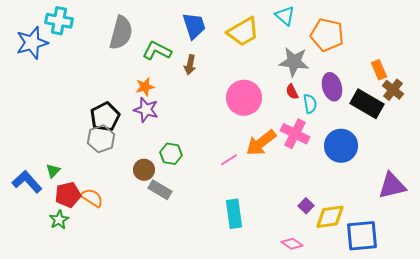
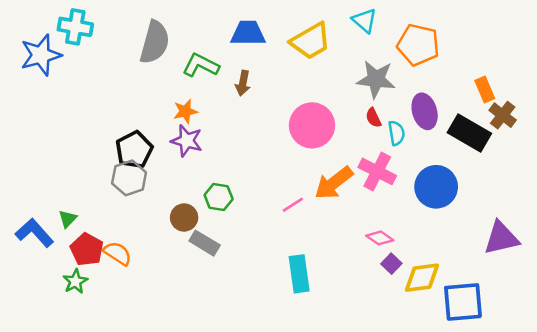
blue trapezoid: (194, 26) -> (248, 33), turned -72
red pentagon: (68, 195) -> (87, 249), turned -30
pink diamond: (292, 244) -> (380, 238), moved

